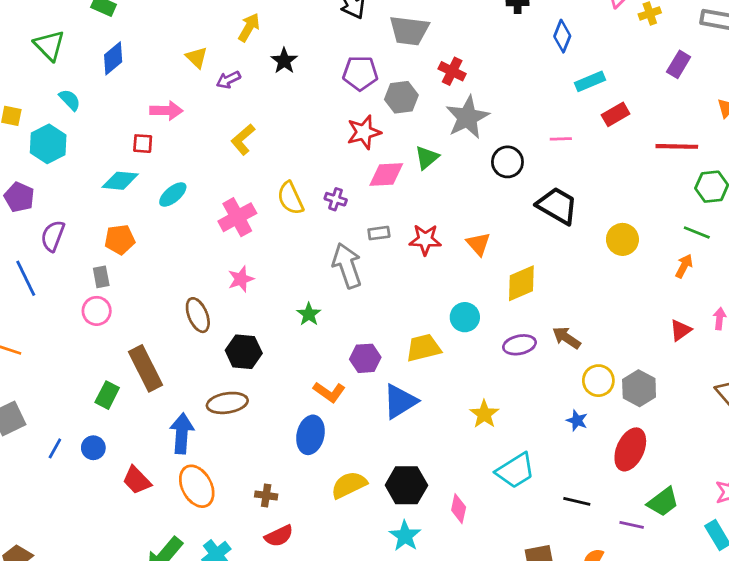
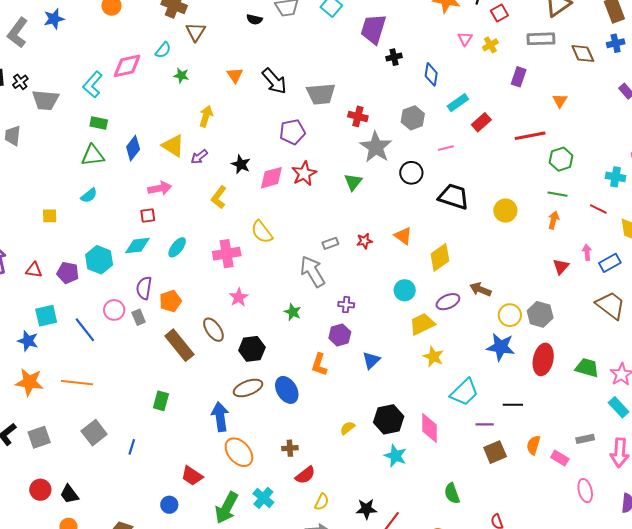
green triangle: (49, 45) -> (93, 155), moved, turned -40
yellow triangle: (197, 57) -> (173, 146), size x1.4
blue diamond: (113, 58) -> (133, 148), moved
black star: (284, 61) -> (241, 164), moved
gray hexagon: (401, 97) -> (413, 118), moved
cyan semicircle: (70, 100) -> (89, 195), turned 108
cyan hexagon: (48, 144) -> (99, 260), moved
pink diamond: (386, 175) -> (271, 178), moved
purple cross: (336, 199) -> (346, 305), moved
pink cross: (237, 217) -> (227, 254), turned 32
purple semicircle: (53, 236) -> (144, 288), moved
orange pentagon: (120, 240) -> (170, 301), moved
red star: (425, 240) -> (364, 241), size x0.7
pink circle: (97, 311) -> (114, 310), moved
yellow trapezoid: (423, 348) -> (422, 324), moved
brown rectangle: (146, 368) -> (179, 345), moved
orange L-shape: (329, 392) -> (319, 365), turned 85
blue triangle: (400, 401) -> (371, 360), size x0.7
blue star: (577, 421) -> (501, 347), size x1.8
blue ellipse: (310, 435) -> (287, 390), moved, turned -32
blue circle: (93, 448) -> (169, 505), moved
red trapezoid: (137, 480) -> (192, 476), moved
yellow semicircle: (349, 485) -> (347, 428), size x0.6
green trapezoid: (663, 502) -> (587, 368), moved, turned -115
pink diamond: (459, 509) -> (429, 428), size x1.4
purple line: (632, 525) -> (485, 424), moved

